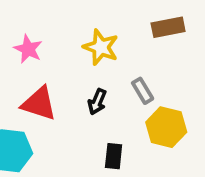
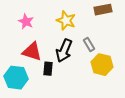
black arrow: (97, 102) -> (64, 51), size x1.6
black rectangle: (114, 156) -> (48, 69), moved

